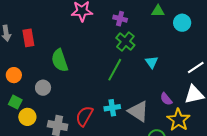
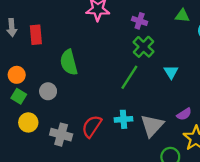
purple semicircle: (166, 99) -> (184, 114), turned -88
green square: (15, 102) -> (19, 96), moved
gray triangle: (138, 111) -> (152, 126), turned 35

